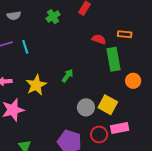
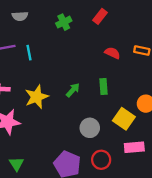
green rectangle: (113, 59) -> (103, 86), moved, size x0.6
yellow square: (108, 105) -> (124, 119), moved
pink rectangle: (120, 128) -> (134, 147), moved

